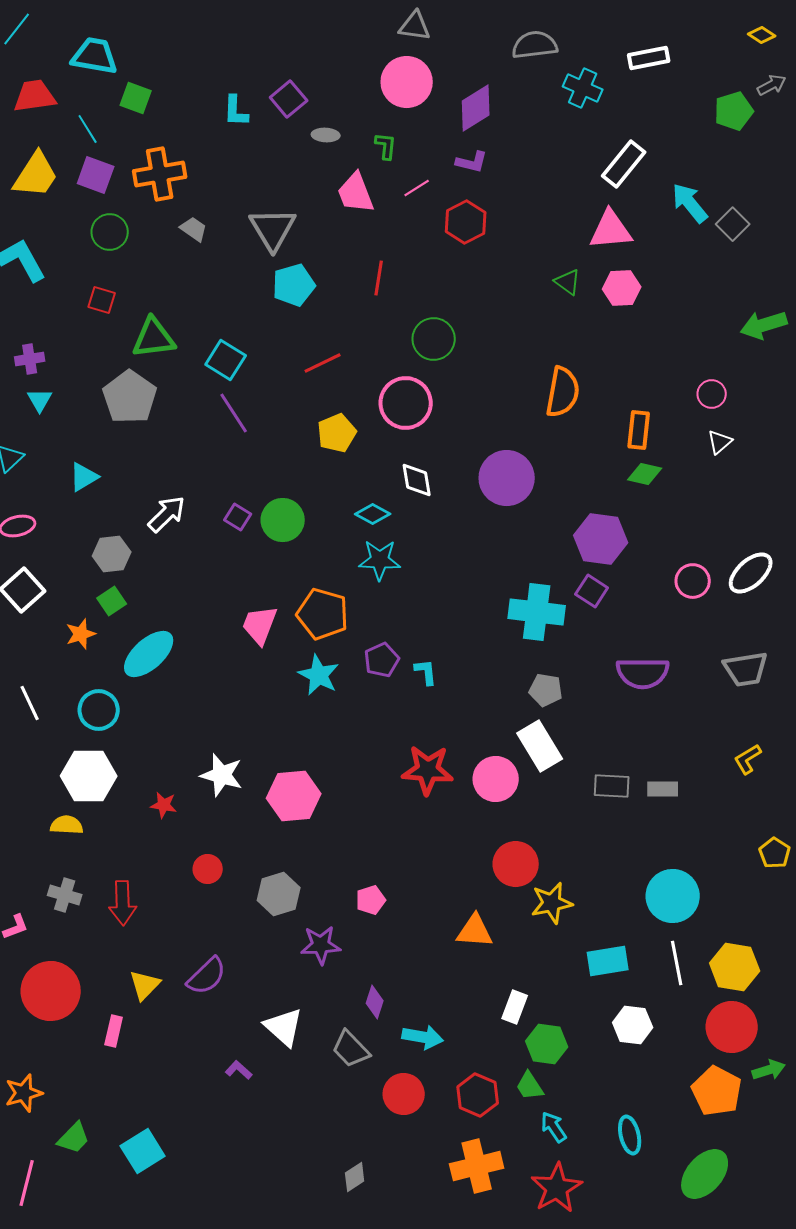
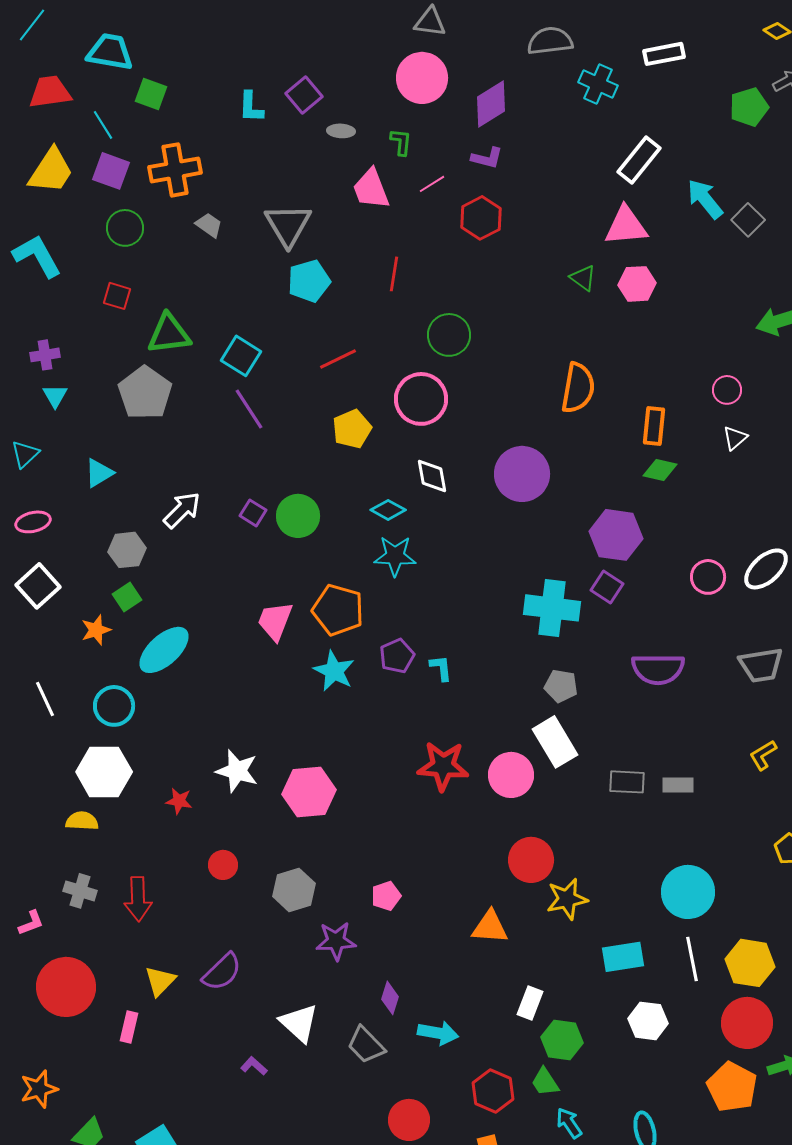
red circle: (404, 1094) -> (409, 1120), moved

